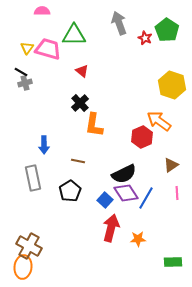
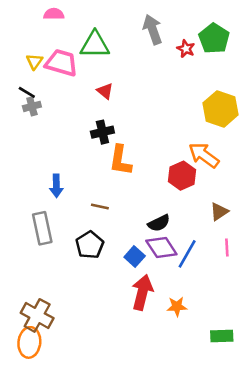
black cross: (80, 103) -> (102, 132), turned 30
black semicircle: (124, 174) -> (159, 223), size x0.7

